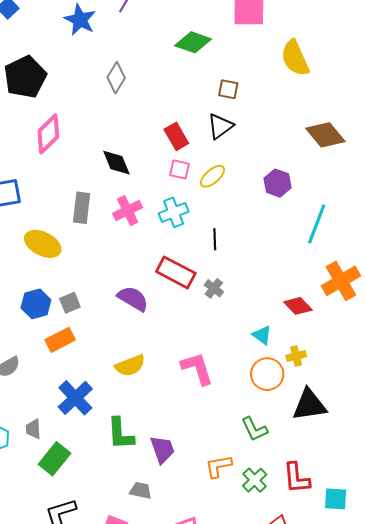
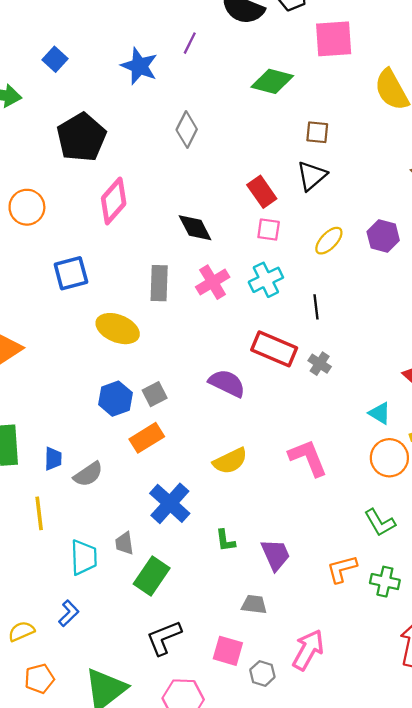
yellow ellipse: (212, 176) -> (329, 241), moved
green L-shape: (120, 434) -> (225, 540), size x0.6
green cross: (255, 480) -> (385, 582), turned -30

